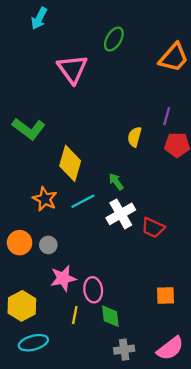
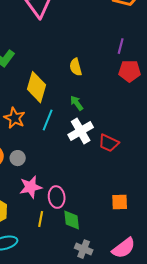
yellow semicircle: (135, 137) -> (76, 67), moved, turned -30
cyan line: (83, 201) -> (48, 120), turned -40
gray cross: (124, 350) -> (84, 249), turned 30

